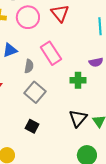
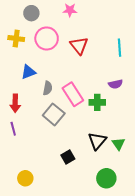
red triangle: (60, 13) -> (79, 46), moved
pink rectangle: (51, 53) -> (73, 94), moved
black square: (32, 126) -> (68, 157), moved, turned 32

